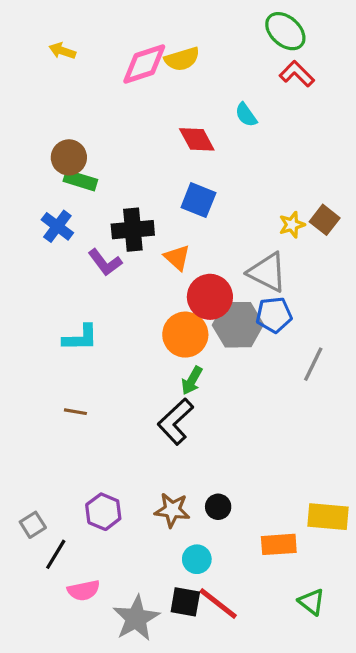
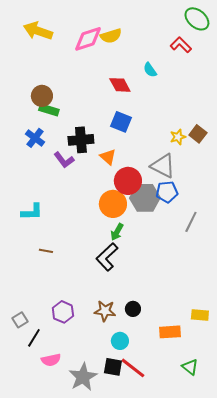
green ellipse: (285, 31) -> (197, 19), moved
yellow arrow: (62, 51) -> (38, 31), size x1.8
cyan L-shape: (80, 338) -> (32, 212), moved
yellow rectangle: (328, 517) -> (200, 315), size x0.7

